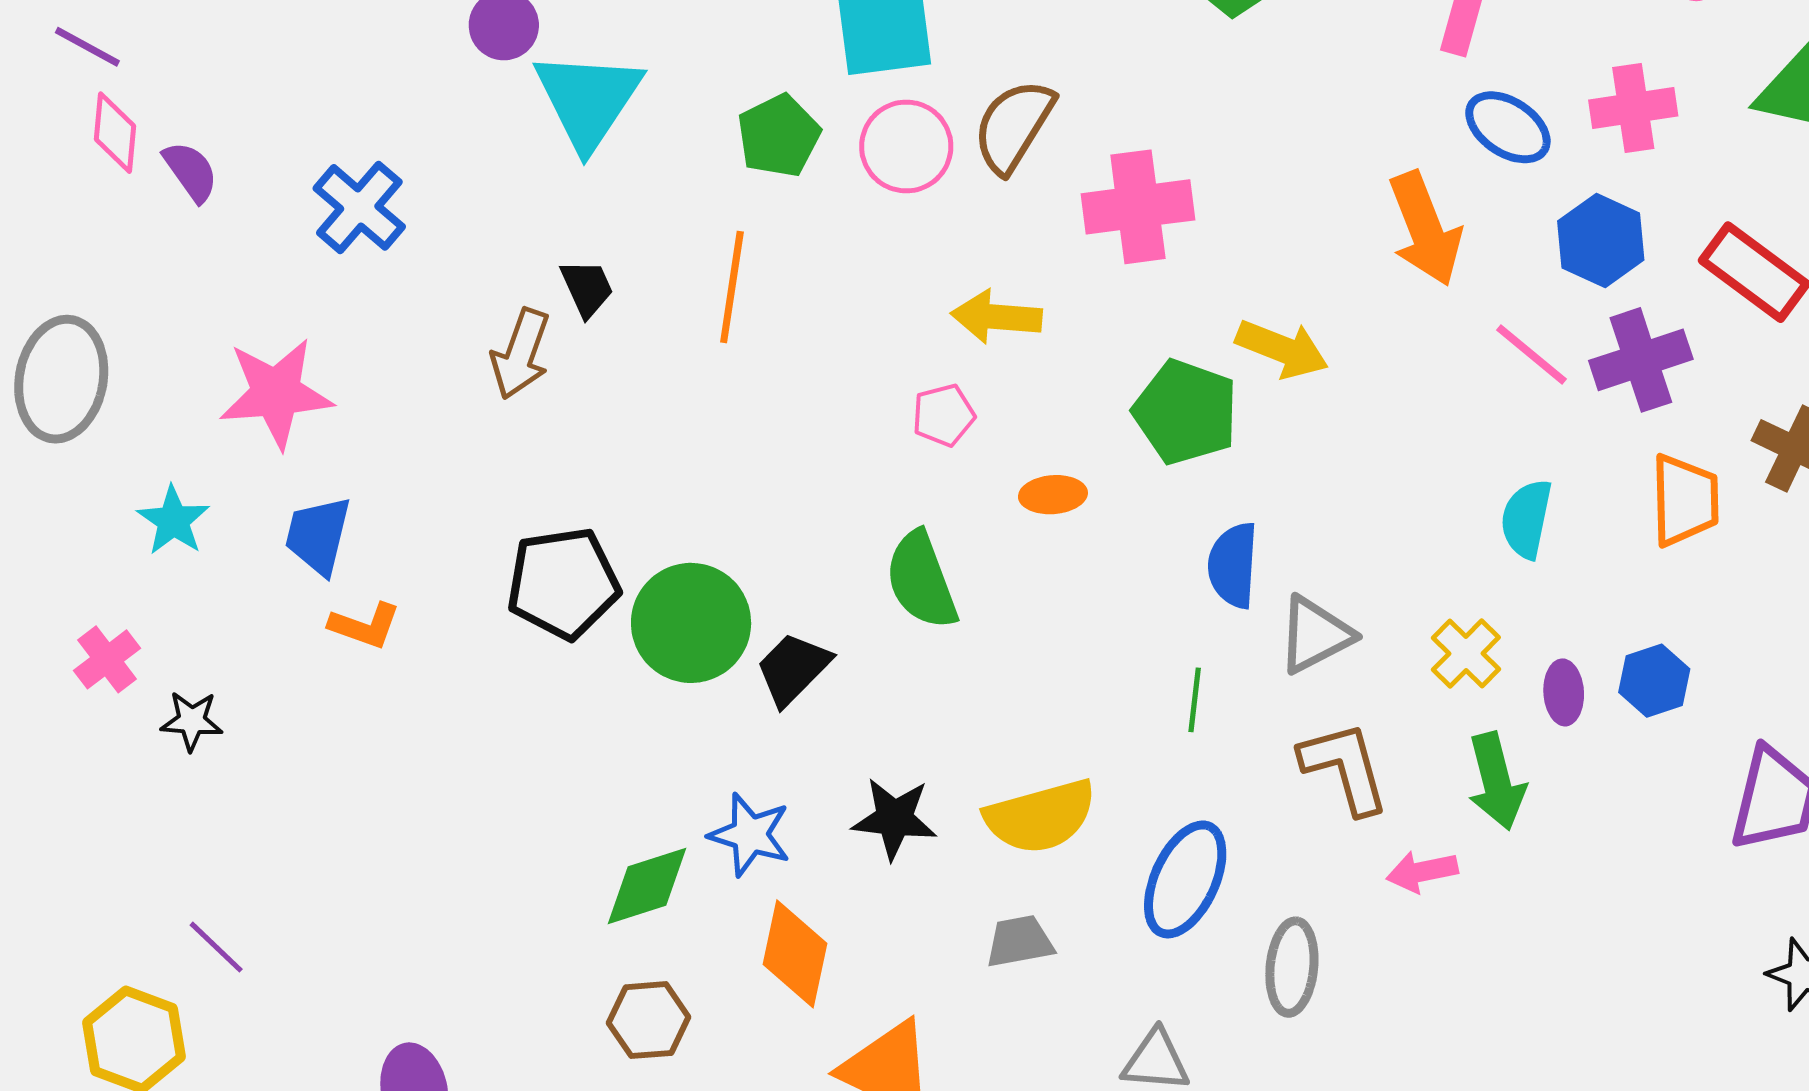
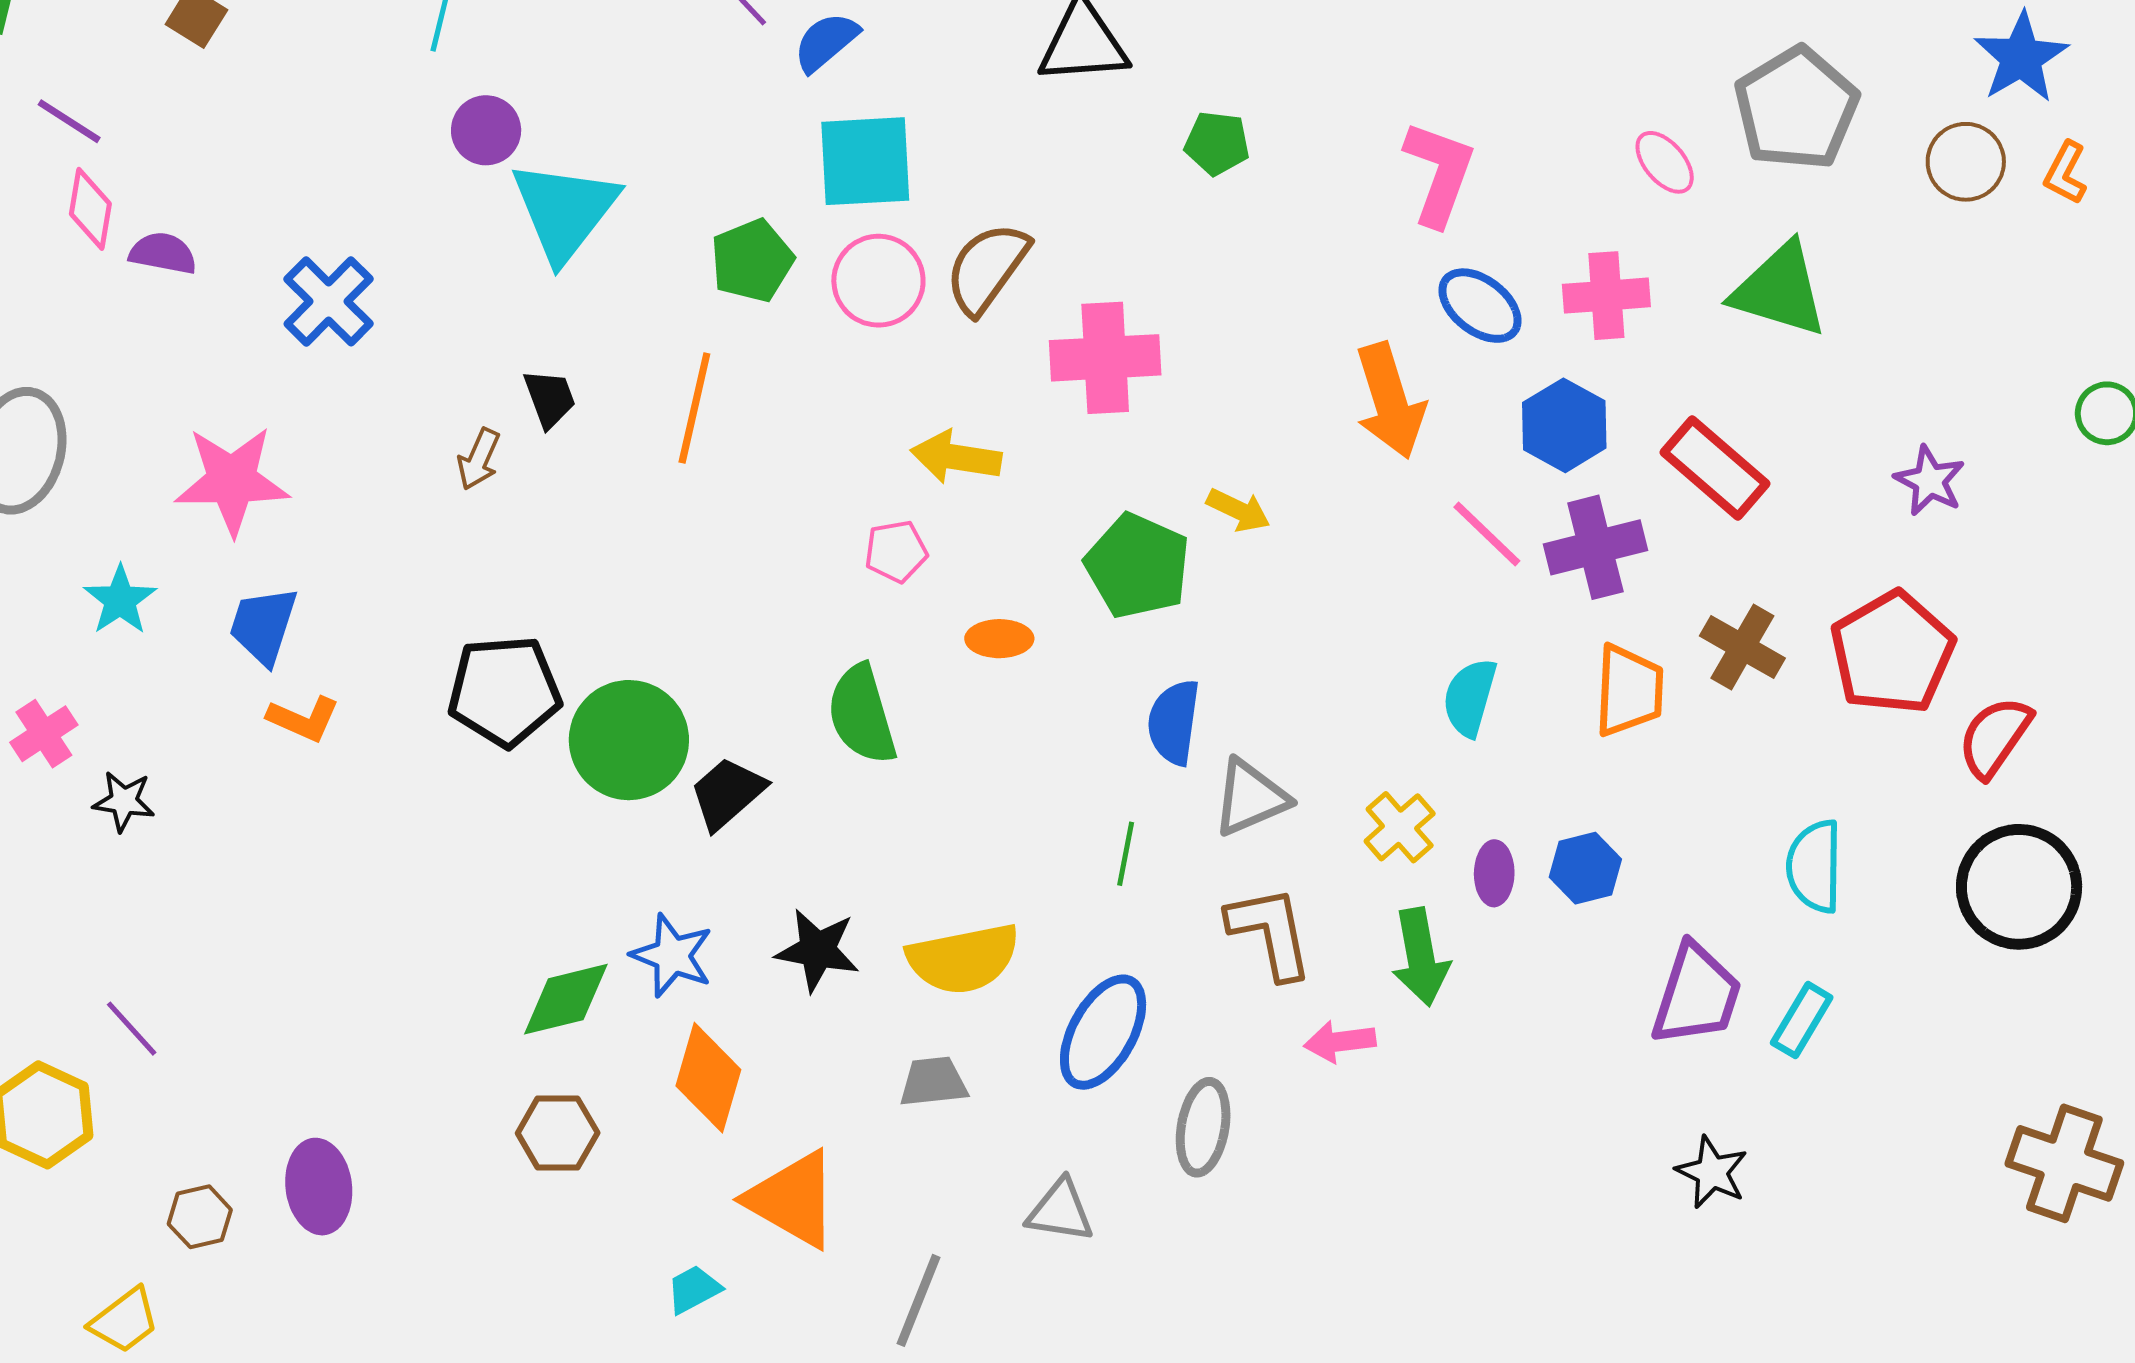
purple semicircle: (191, 171) -> (163, 253), turned -48
yellow arrow: (1282, 349) -> (1238, 510), size x0.7
brown arrow: (521, 354) -> (479, 459), size x0.7

